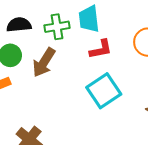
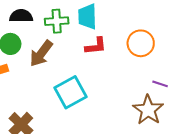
cyan square: (104, 91) -> (70, 92), moved

